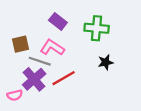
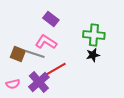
green cross: (97, 28) -> (94, 35), moved
brown square: (20, 44) -> (18, 54), moved, turned 35
purple cross: (34, 79) -> (39, 82), moved

